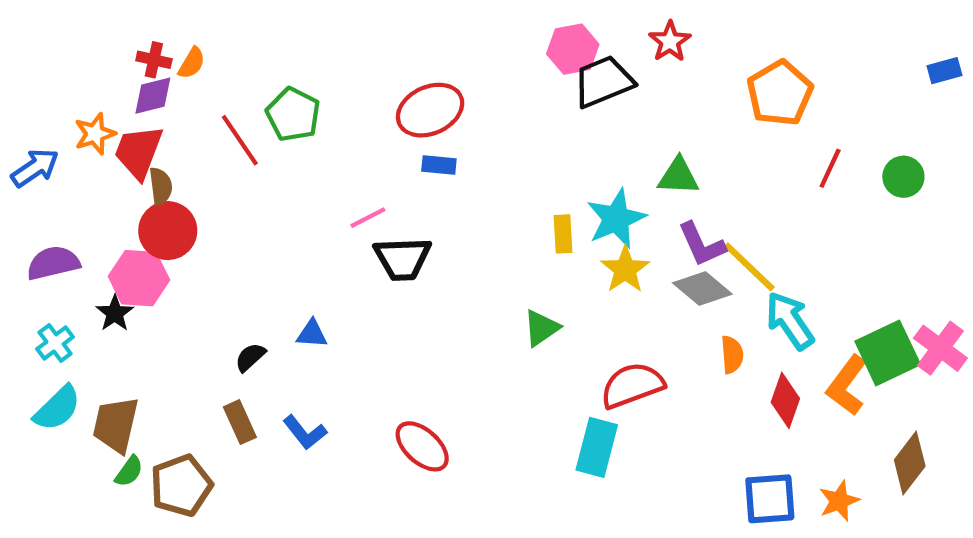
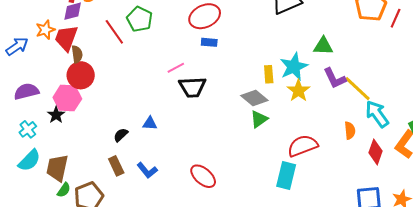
red line: (830, 168) -> (396, 18), moved
gray diamond: (702, 289) -> (254, 98), moved

